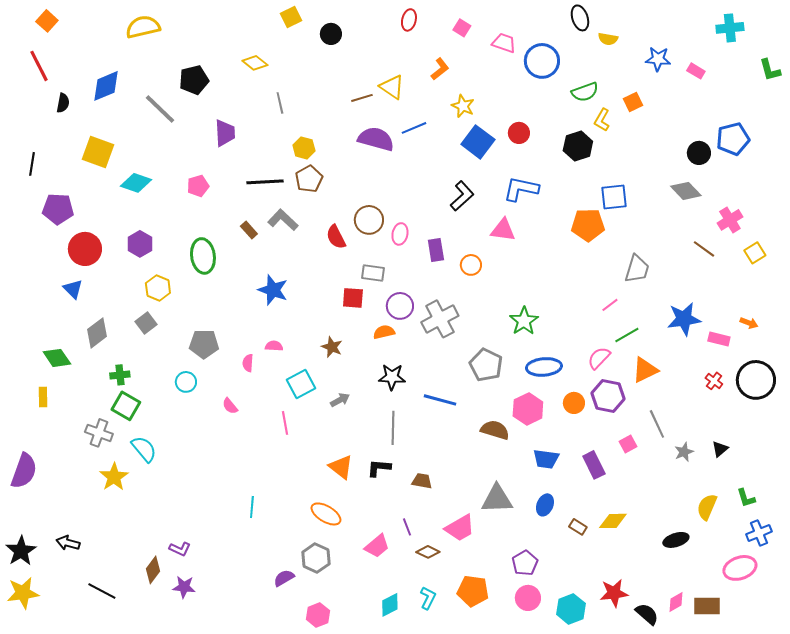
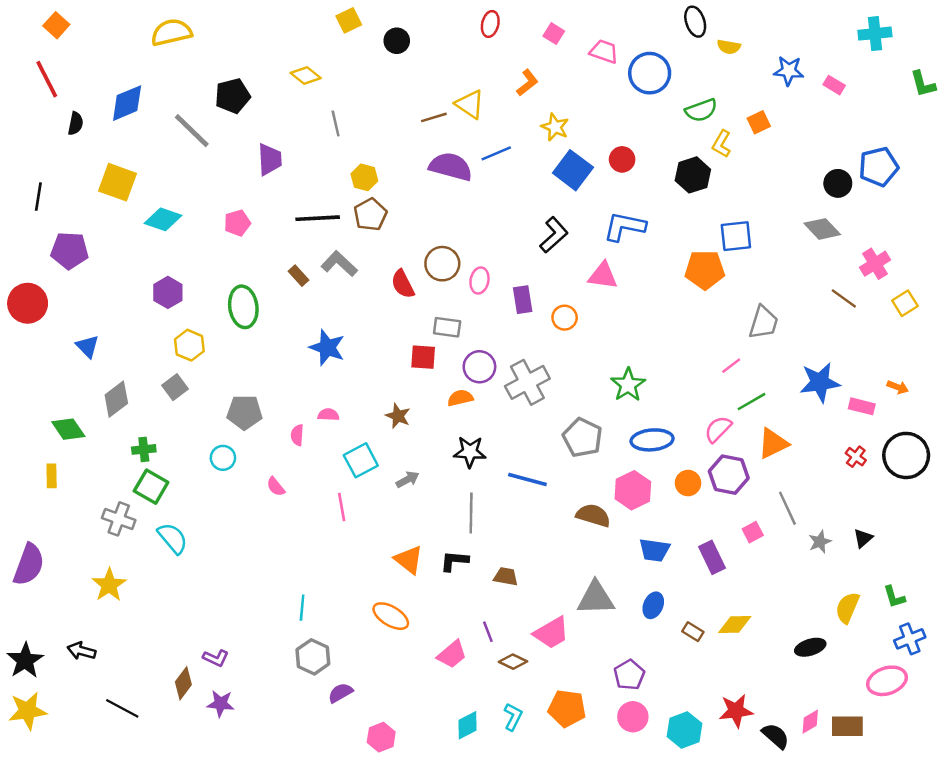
red circle: (85, 249) -> (28, 303), moved
yellow star: (114, 477) -> (109, 585), moved
gray hexagon: (316, 558) -> (313, 657), moved

